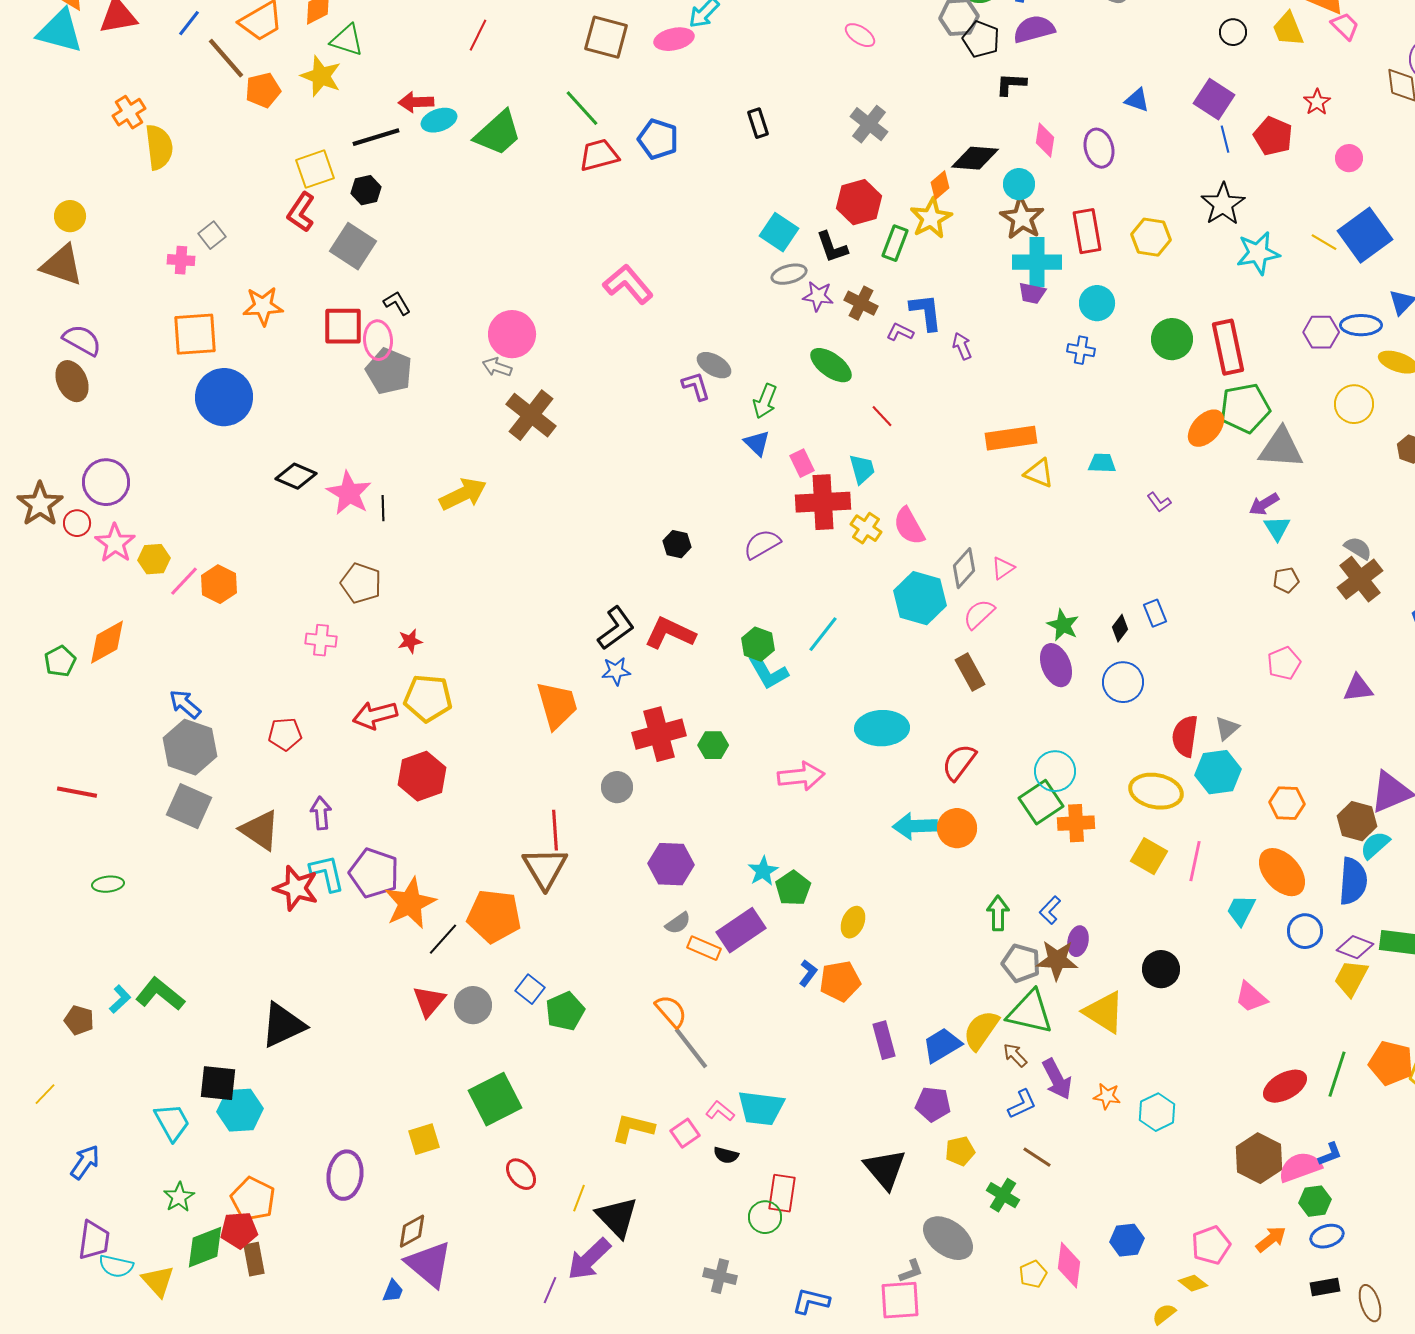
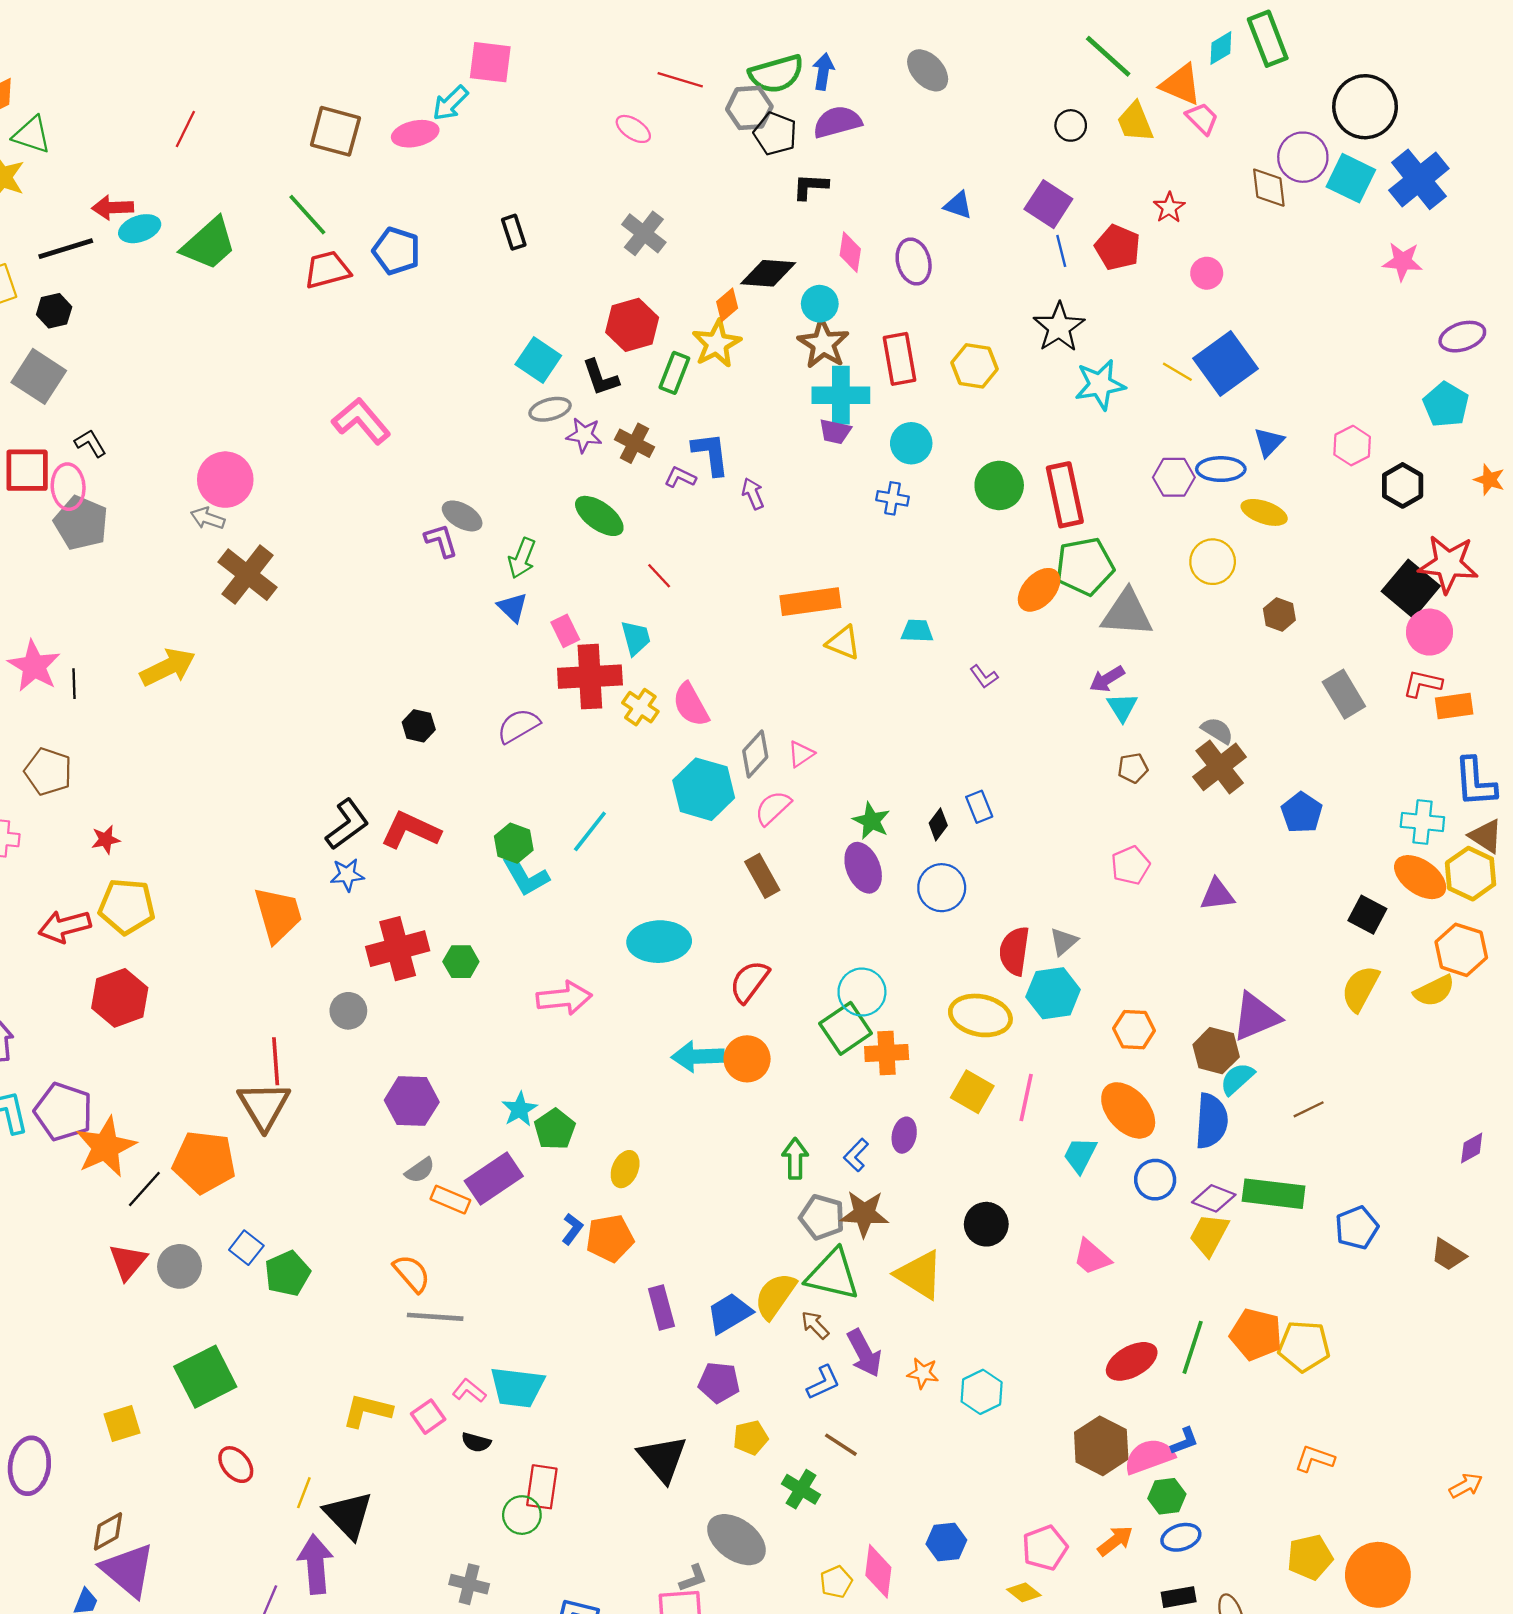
purple ellipse: (1078, 941) -> (904, 1135), moved
gray line: (691, 1048) -> (435, 1317), turned -48
purple arrow: (589, 1259) -> (316, 1564), turned 129

